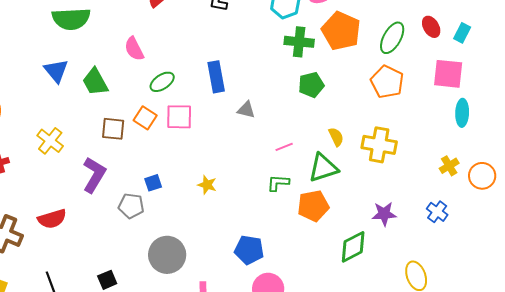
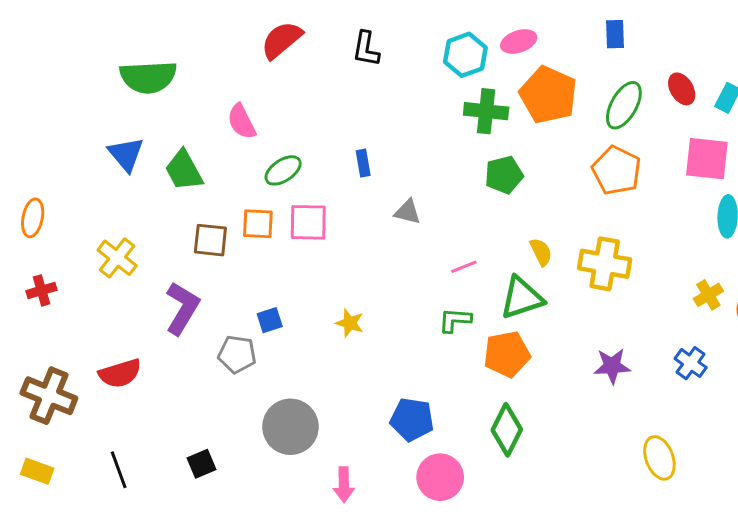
blue rectangle: (216, 77) -> (363, 163), size x0.6
orange square: (145, 118) -> (258, 224), turned -30
green diamond: (353, 247) -> (507, 430), moved, turned -36

